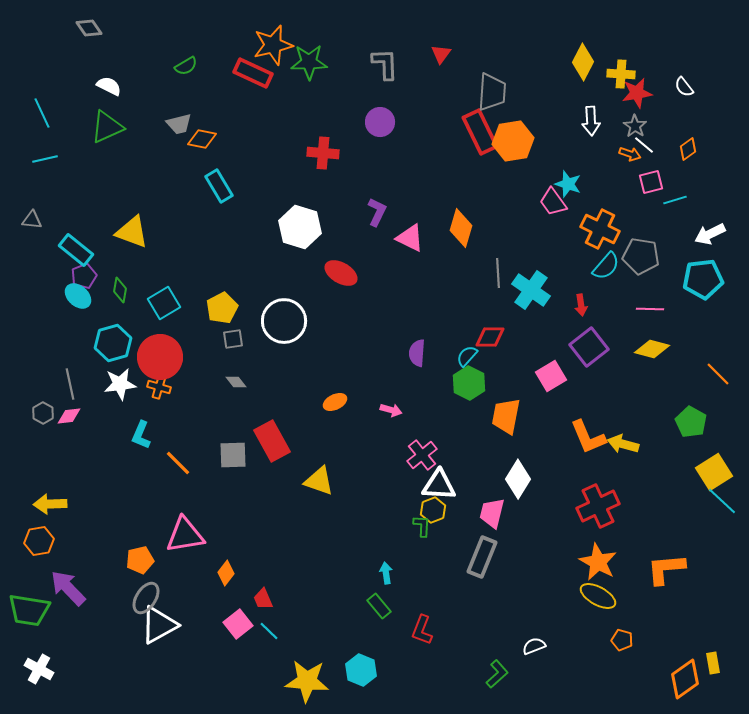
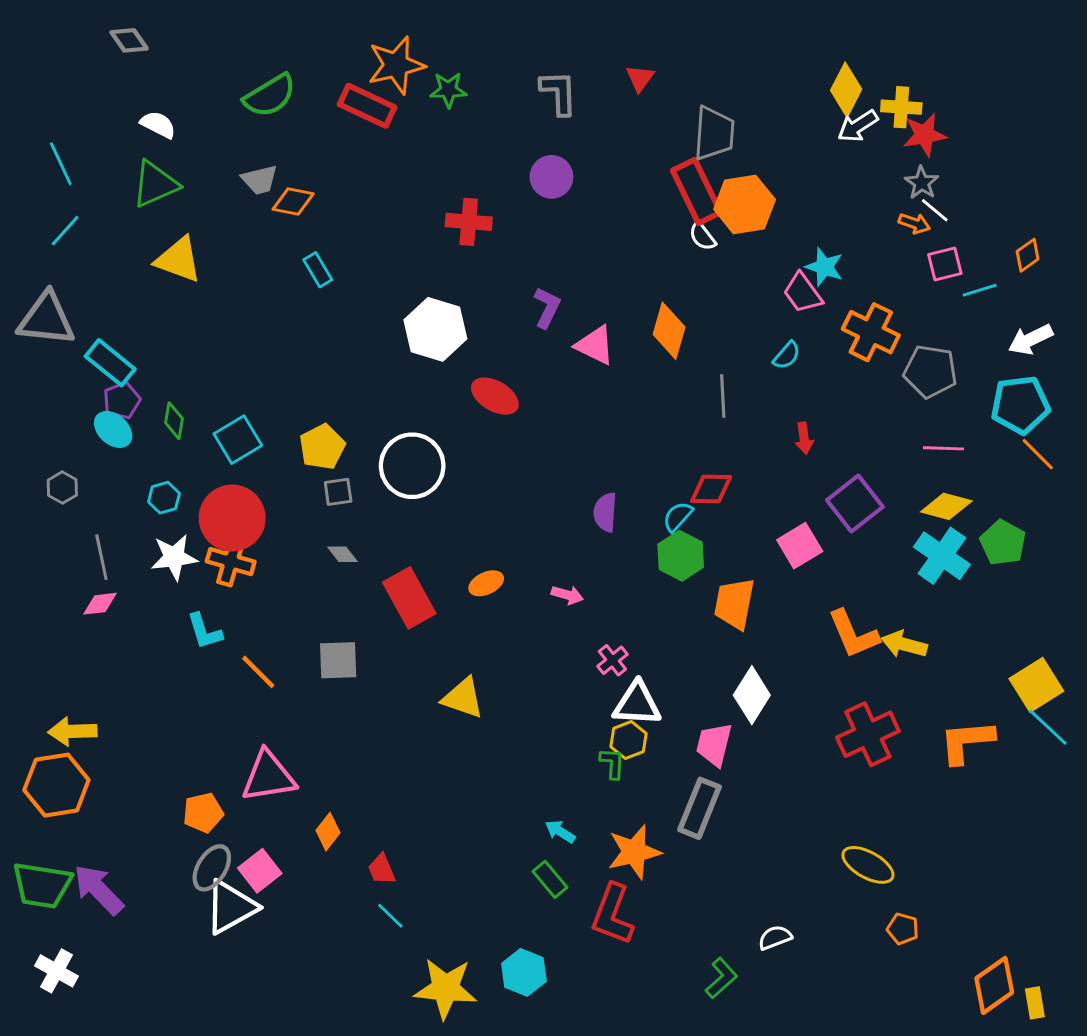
green star: (309, 62) -> (448, 90), size x0.7
green semicircle: (186, 66) -> (270, 96), size x1.6
white semicircle: (684, 87) -> (702, 236), moved
white arrow: (591, 121) -> (858, 126), moved, turned 60
orange diamond: (688, 149) -> (1028, 255), moved
cyan line: (45, 159) -> (65, 231), turned -35
cyan rectangle: (219, 186) -> (318, 270), size x0.7
gray triangle: (32, 220) -> (46, 319), size x2.0
yellow triangle: (132, 232) -> (178, 260), moved
cyan semicircle: (606, 266) -> (787, 355), moved, size x0.7
cyan cross: (531, 290) -> (942, 556), moved
red arrow: (581, 305) -> (804, 438), moved
cyan hexagon: (113, 343) -> (164, 498), size x0.6
orange line: (718, 374) -> (1038, 454), moved
orange cross: (159, 387) -> (231, 562), size x1.4
gray hexagon: (43, 413) -> (62, 488), moved
green pentagon: (691, 422) -> (1003, 543), moved
cyan L-shape: (141, 435) -> (205, 631), turned -40
red rectangle: (272, 441) -> (409, 598), moved
pink cross: (422, 455) -> (612, 660), size x0.7
orange hexagon: (39, 541) -> (56, 785), size x1.5
orange star: (598, 562) -> (634, 852), moved, turned 30
orange L-shape: (666, 569) -> (967, 742), moved
cyan arrow: (386, 573) -> (560, 832), turned -50
purple arrow: (68, 588) -> (99, 890), moved
pink square: (238, 624) -> (260, 871), moved
red L-shape: (422, 630) -> (612, 914), size x1.4
yellow rectangle: (713, 663) -> (1035, 1003), moved

